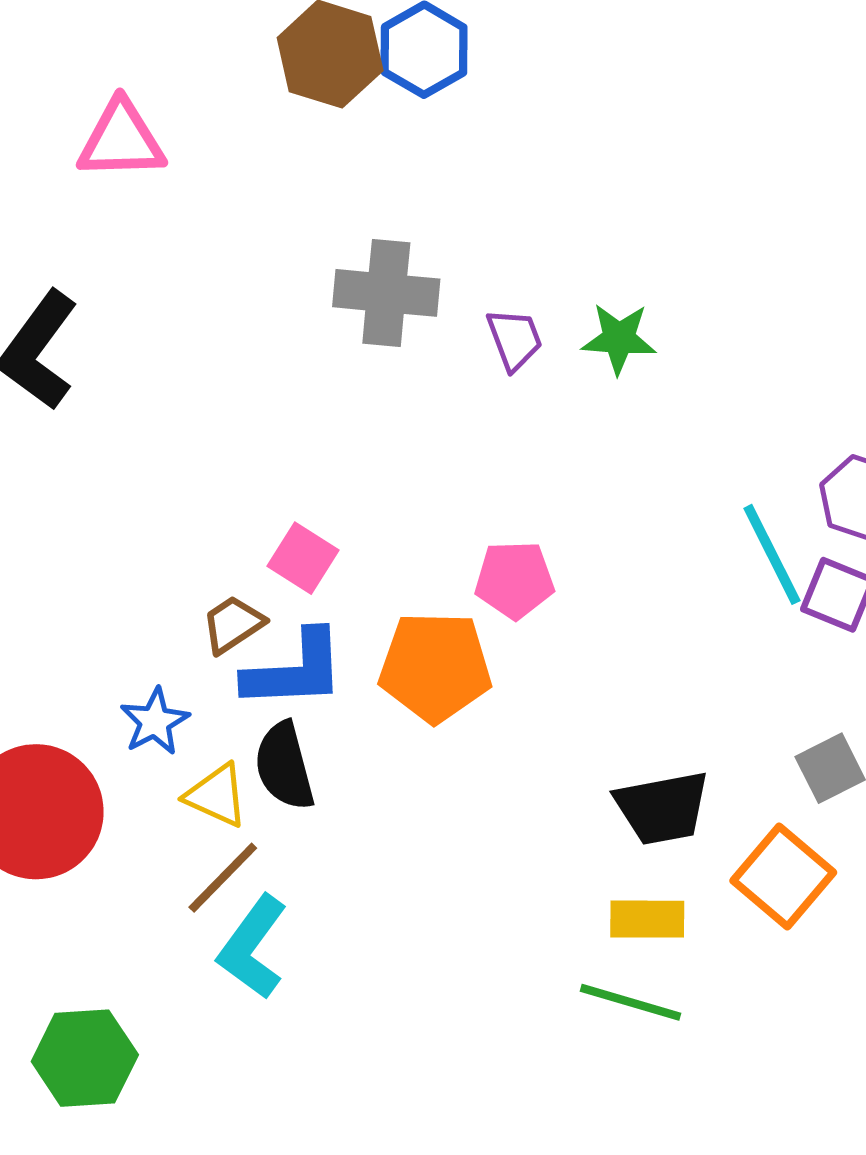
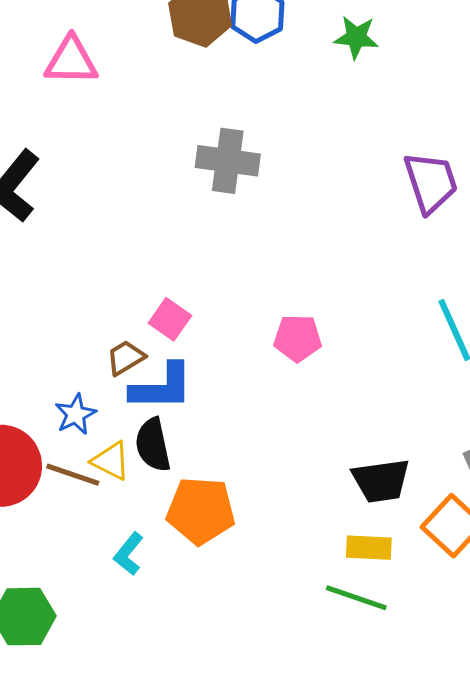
purple trapezoid: (514, 339) -> (431, 182), moved, size x1.6
green star: (619, 339) -> (356, 37), moved
orange pentagon: (435, 667) -> (201, 511), moved
brown line: (223, 878) -> (73, 475), moved, turned 62
cyan L-shape: (253, 947) -> (129, 554), size x0.7

